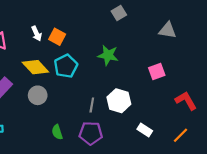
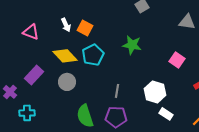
pink square: (157, 71) -> (177, 60), turned -35
white hexagon: (119, 101) -> (155, 92), moved
green semicircle: (57, 132) -> (85, 116), size x1.6

